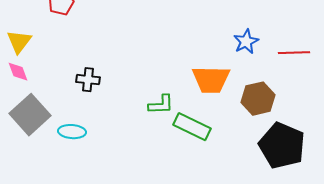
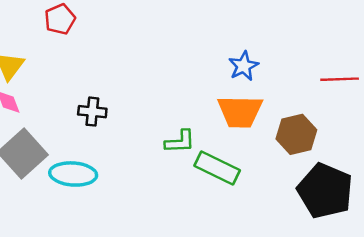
blue star: (246, 42) -> (244, 66), moved
cyan ellipse: (72, 132) -> (73, 174), size x1.4

